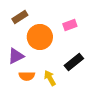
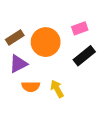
brown rectangle: (20, 17) -> (15, 37), moved
black rectangle: (74, 62) -> (84, 56), moved

